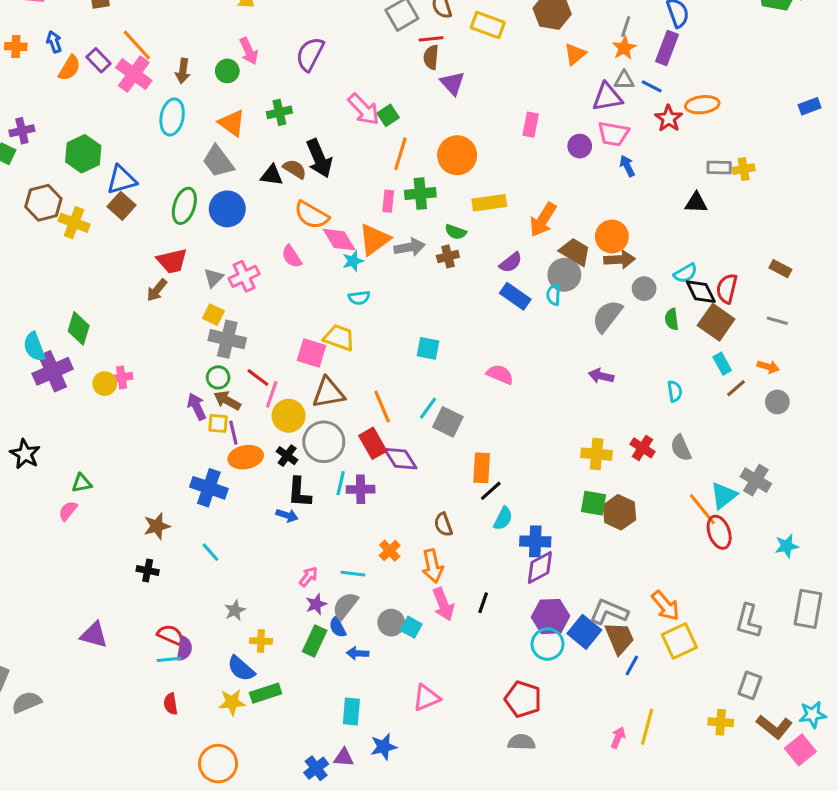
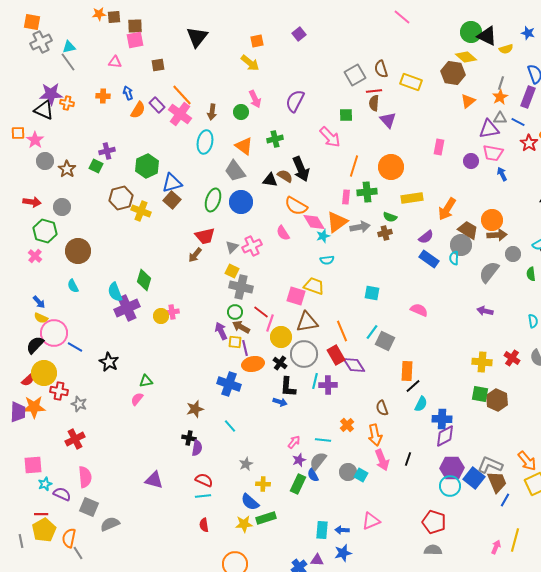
green square: (388, 115) -> (346, 115), moved, turned 32
purple semicircle: (184, 649) -> (197, 448), moved
blue arrow: (358, 653) -> (342, 530), moved

